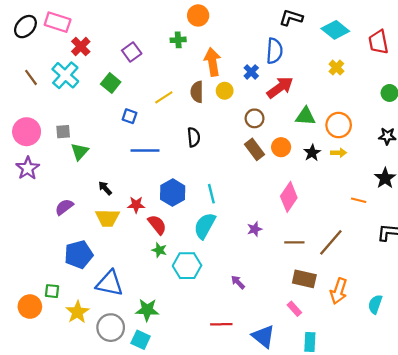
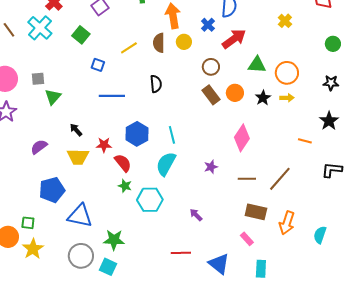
yellow star: (77, 312) -> (33, 249), moved

